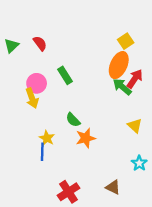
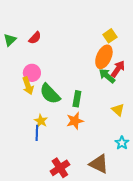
red semicircle: (40, 43) -> (35, 38), turned 80
green rectangle: (65, 75) -> (77, 99), moved, turned 42
green semicircle: (73, 120) -> (50, 94), moved, size x1.6
brown triangle: (113, 187) -> (99, 164), size x1.5

